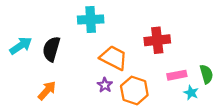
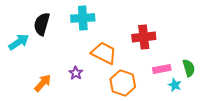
black semicircle: (51, 49) -> (42, 24), moved
purple star: (105, 85) -> (76, 73), moved

